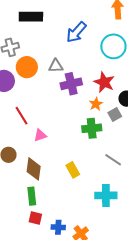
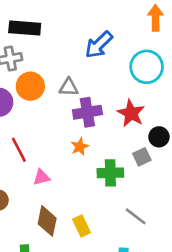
black rectangle: (31, 17) -> (25, 28), moved
orange star: (96, 104) -> (80, 147), moved
brown diamond: (34, 169) -> (47, 221), moved

